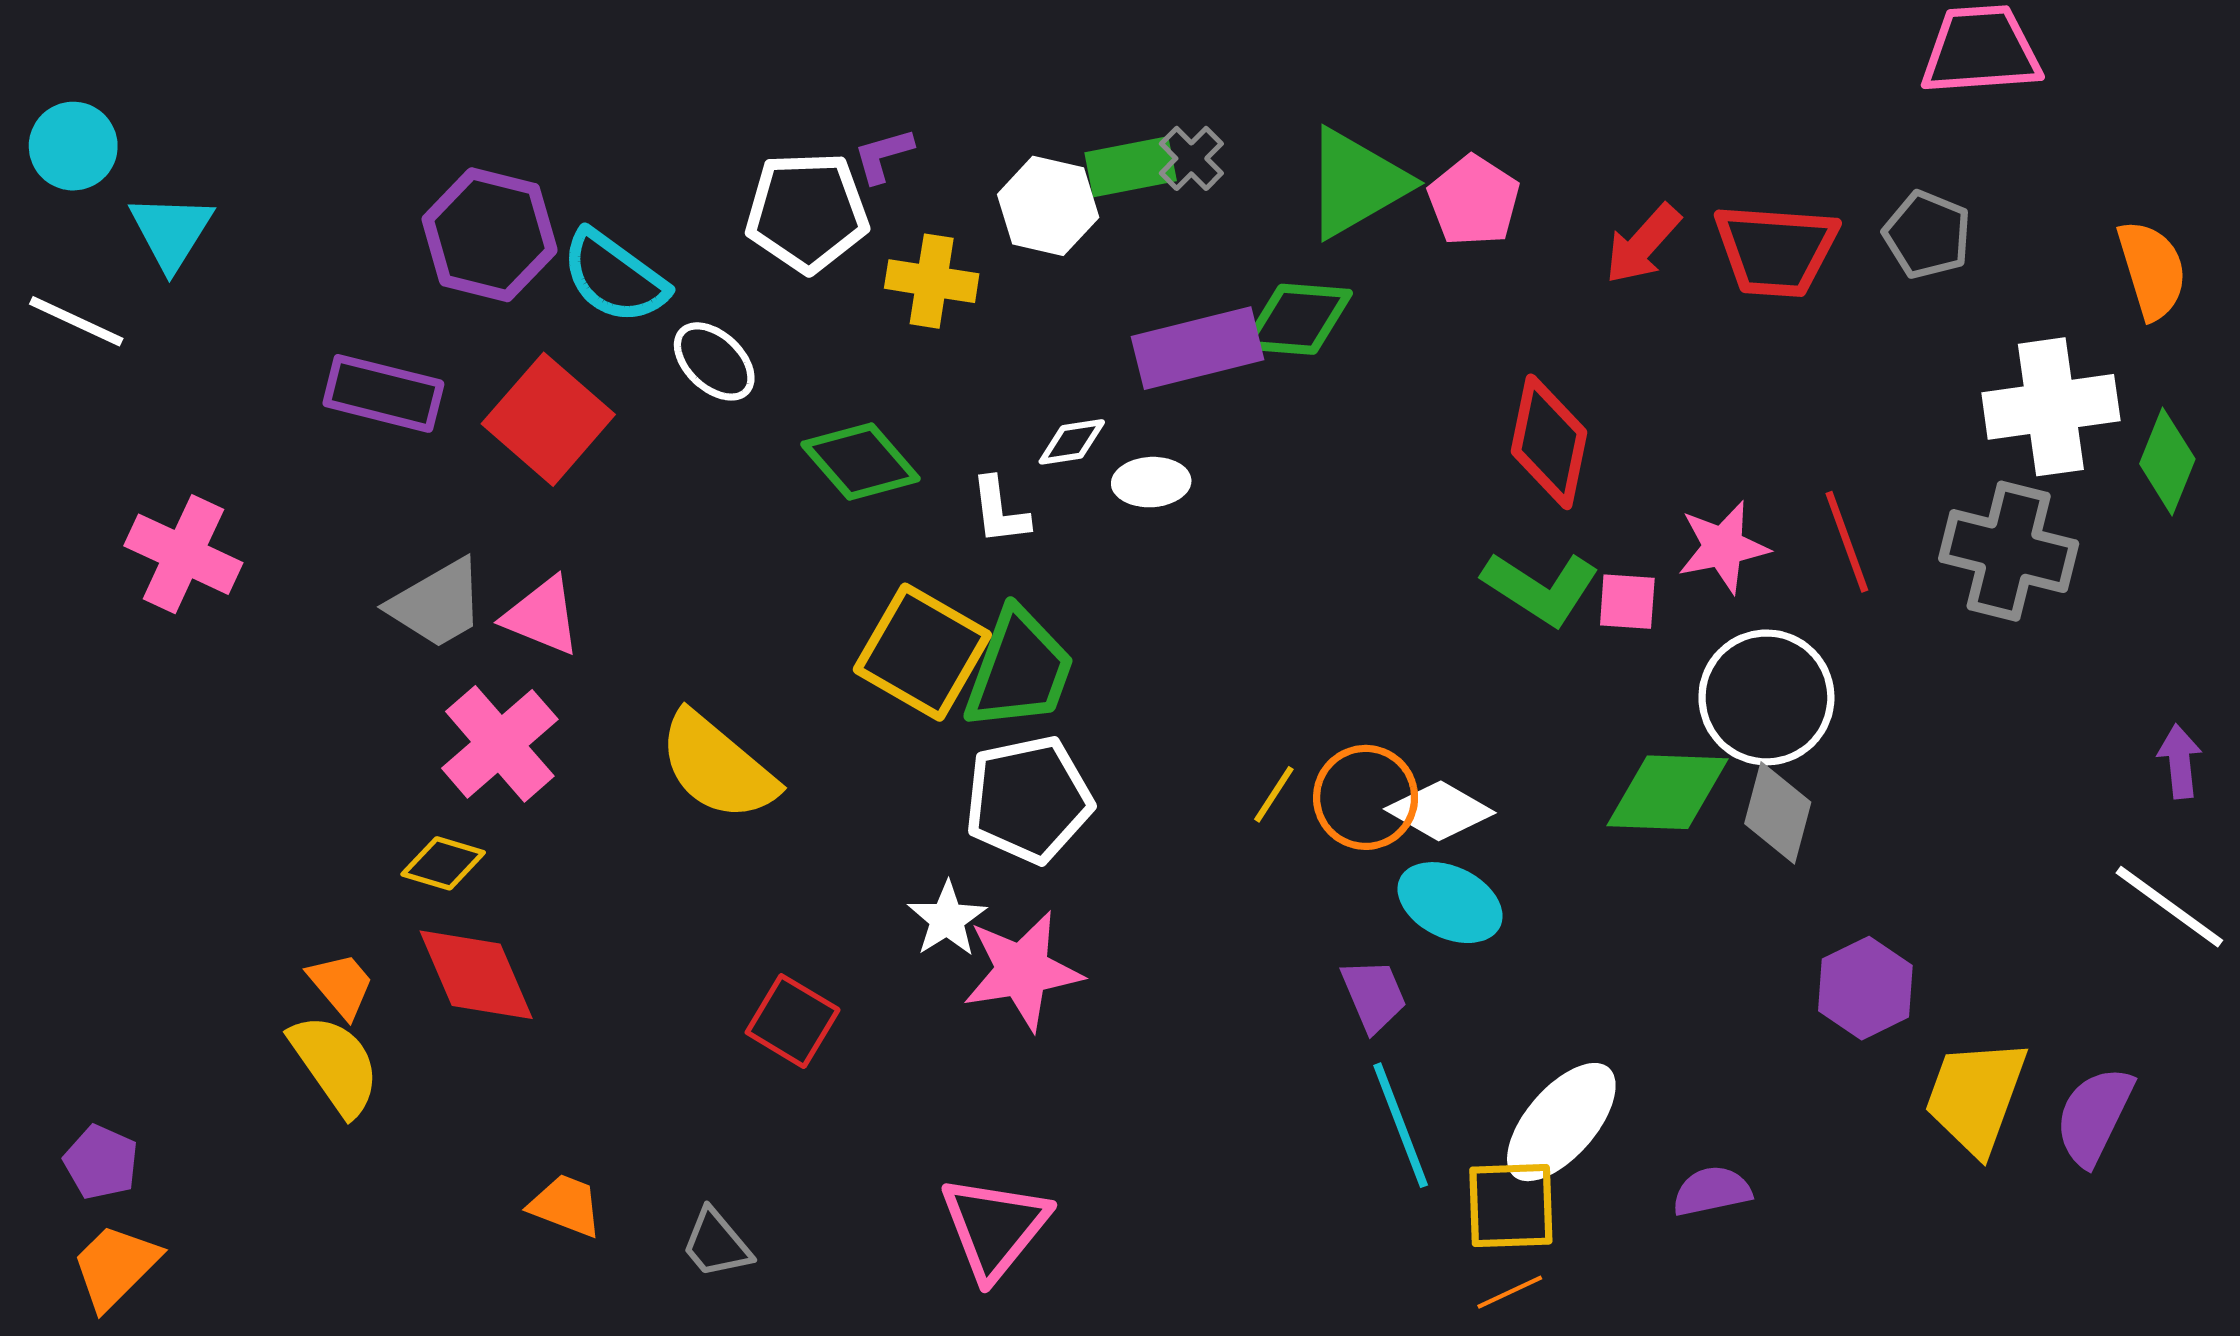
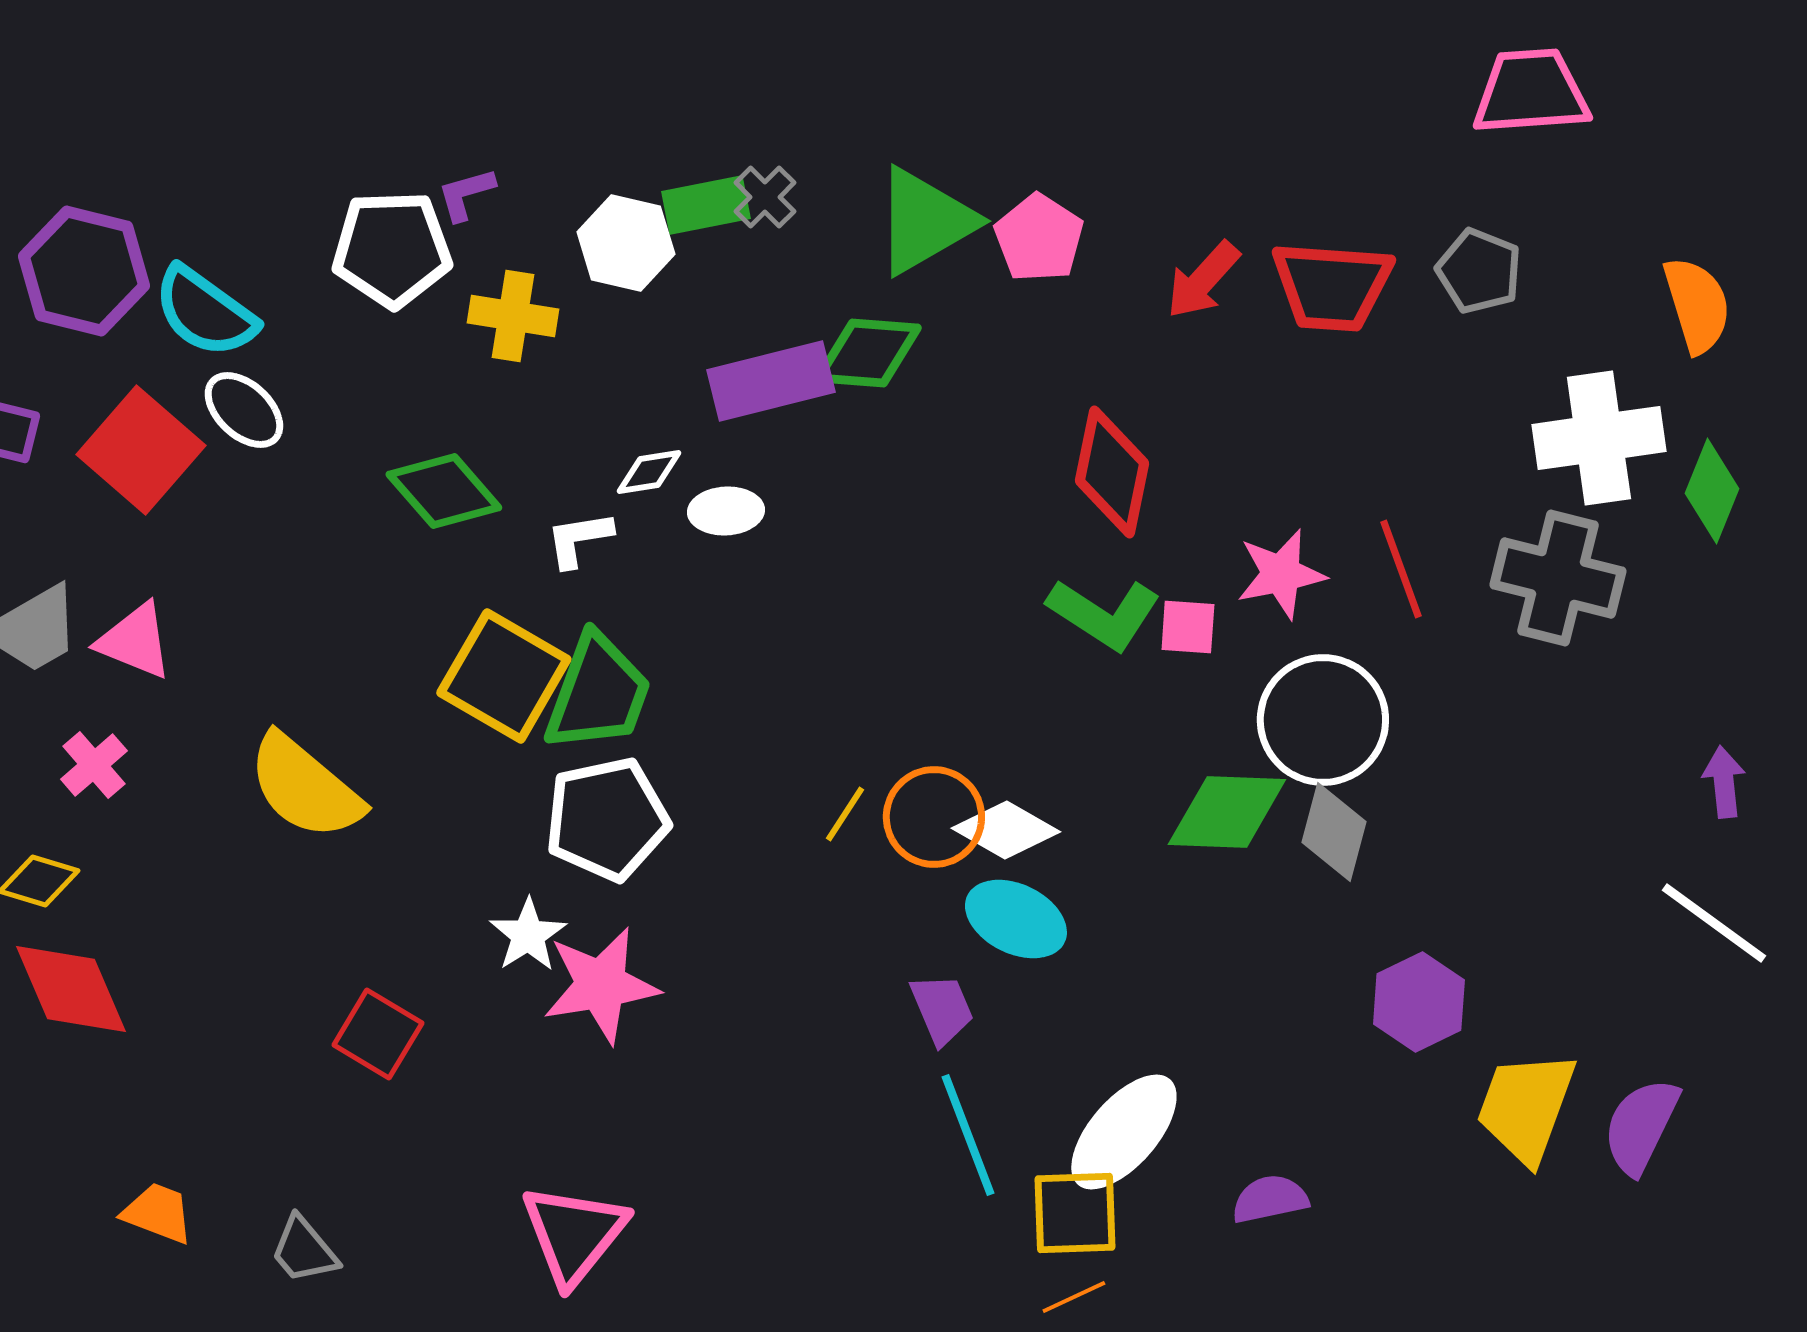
white ellipse: (714, 361) -> (244, 410), moved
white L-shape: (1000, 511) -> (579, 539), turned 88
pink cross: (500, 744) -> (94, 765), size x0.6

